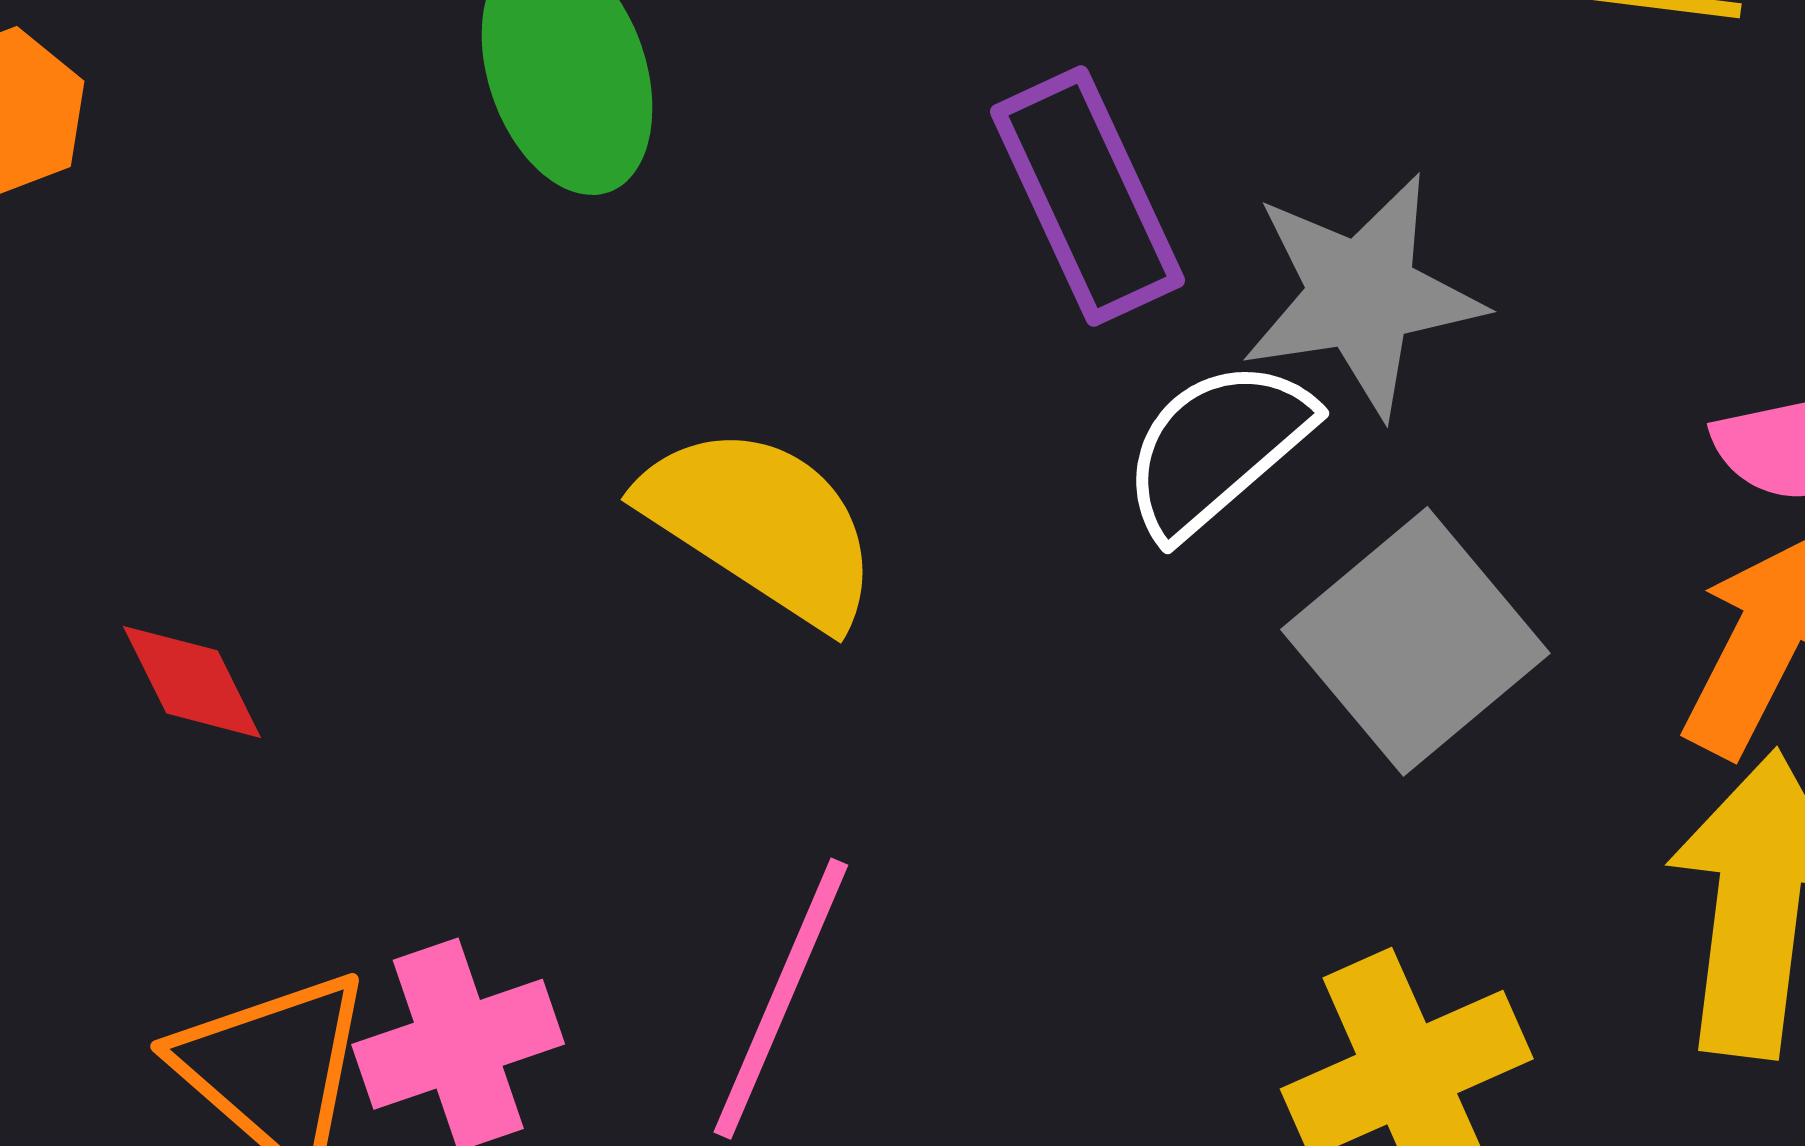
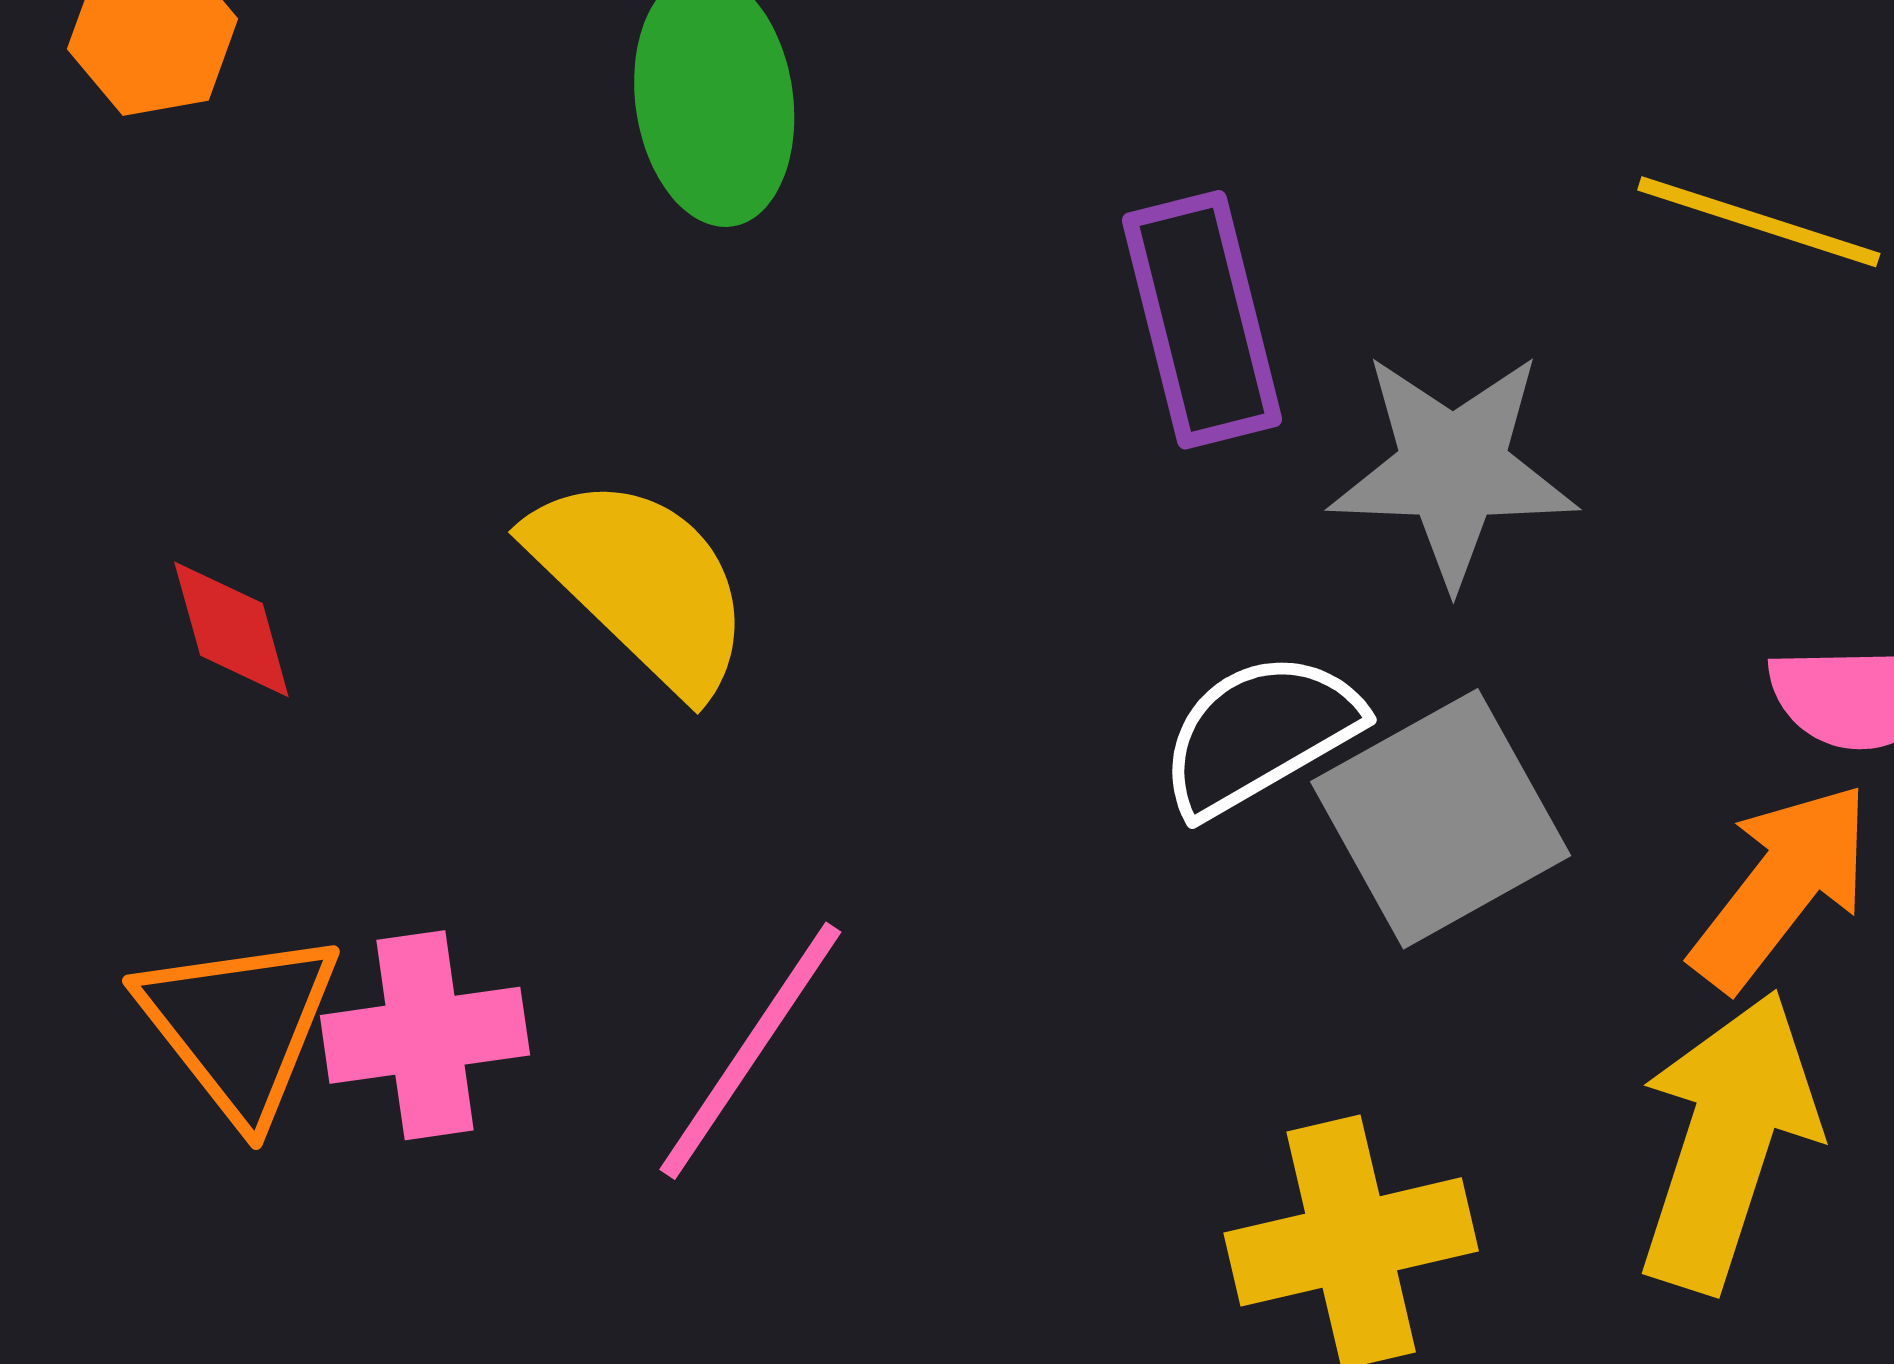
white semicircle: (1217, 448) -> (1260, 734), moved
yellow semicircle: (761, 525) -> (641, 583), moved

